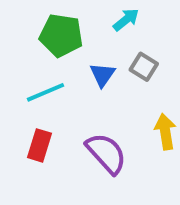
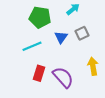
gray square: (144, 67) -> (82, 33), turned 32
red rectangle: (40, 145) -> (39, 73), moved

